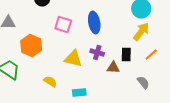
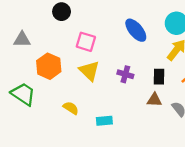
blue ellipse: (94, 22) -> (136, 30), moved, turned -30
yellow triangle: (73, 58) -> (89, 71), moved, turned 30
brown triangle: (113, 68) -> (154, 100), moved

